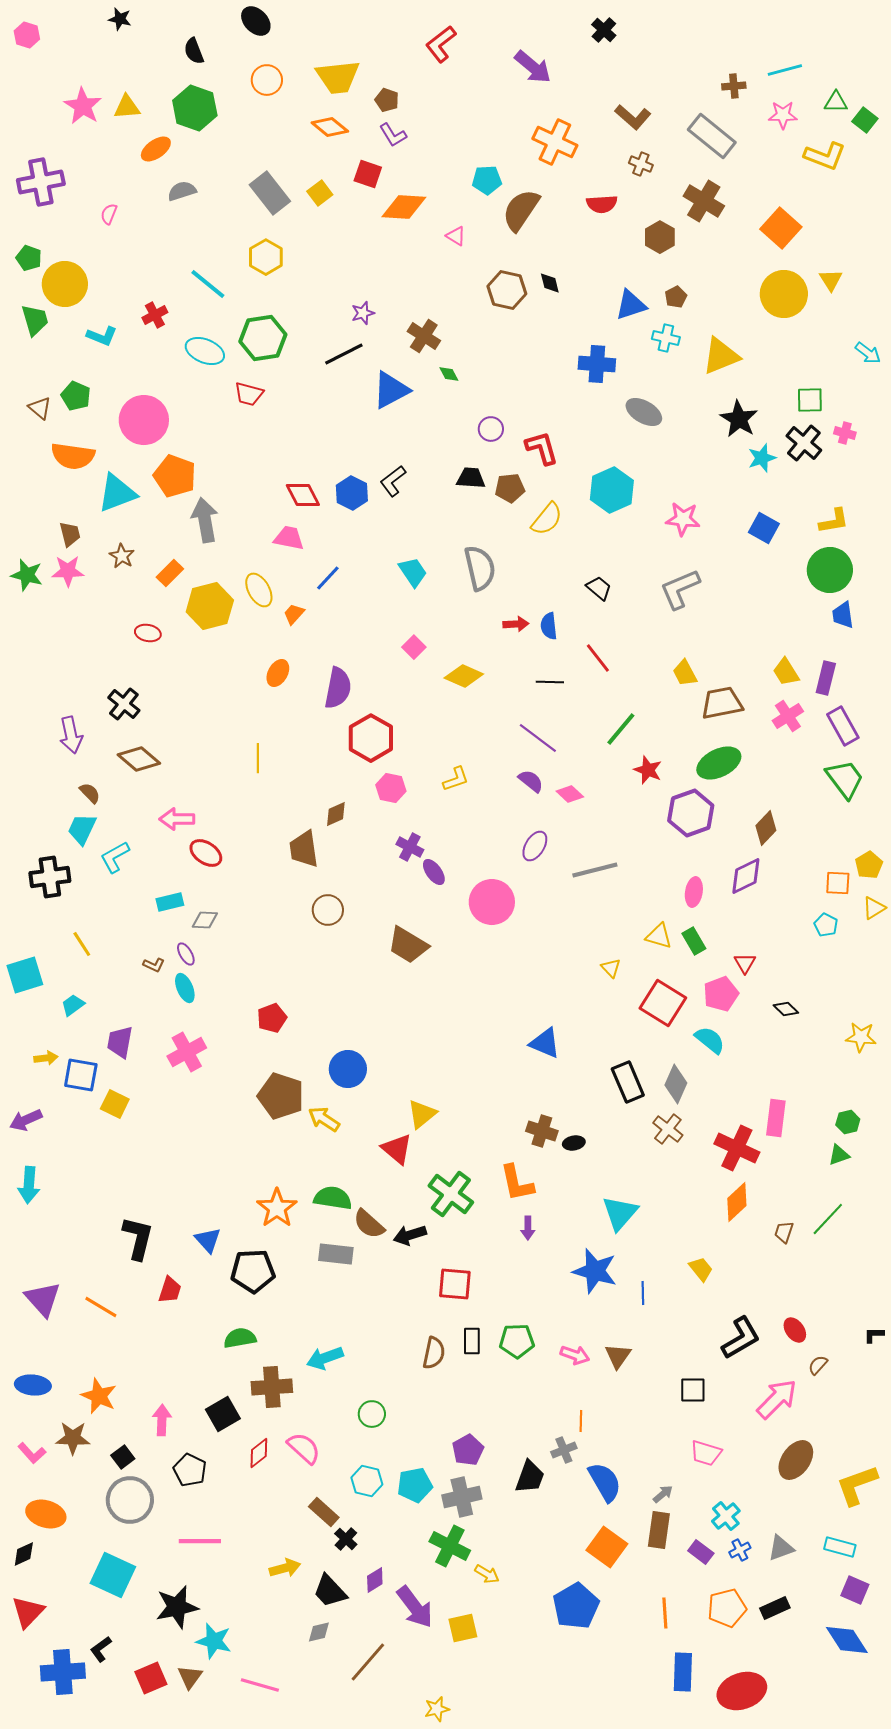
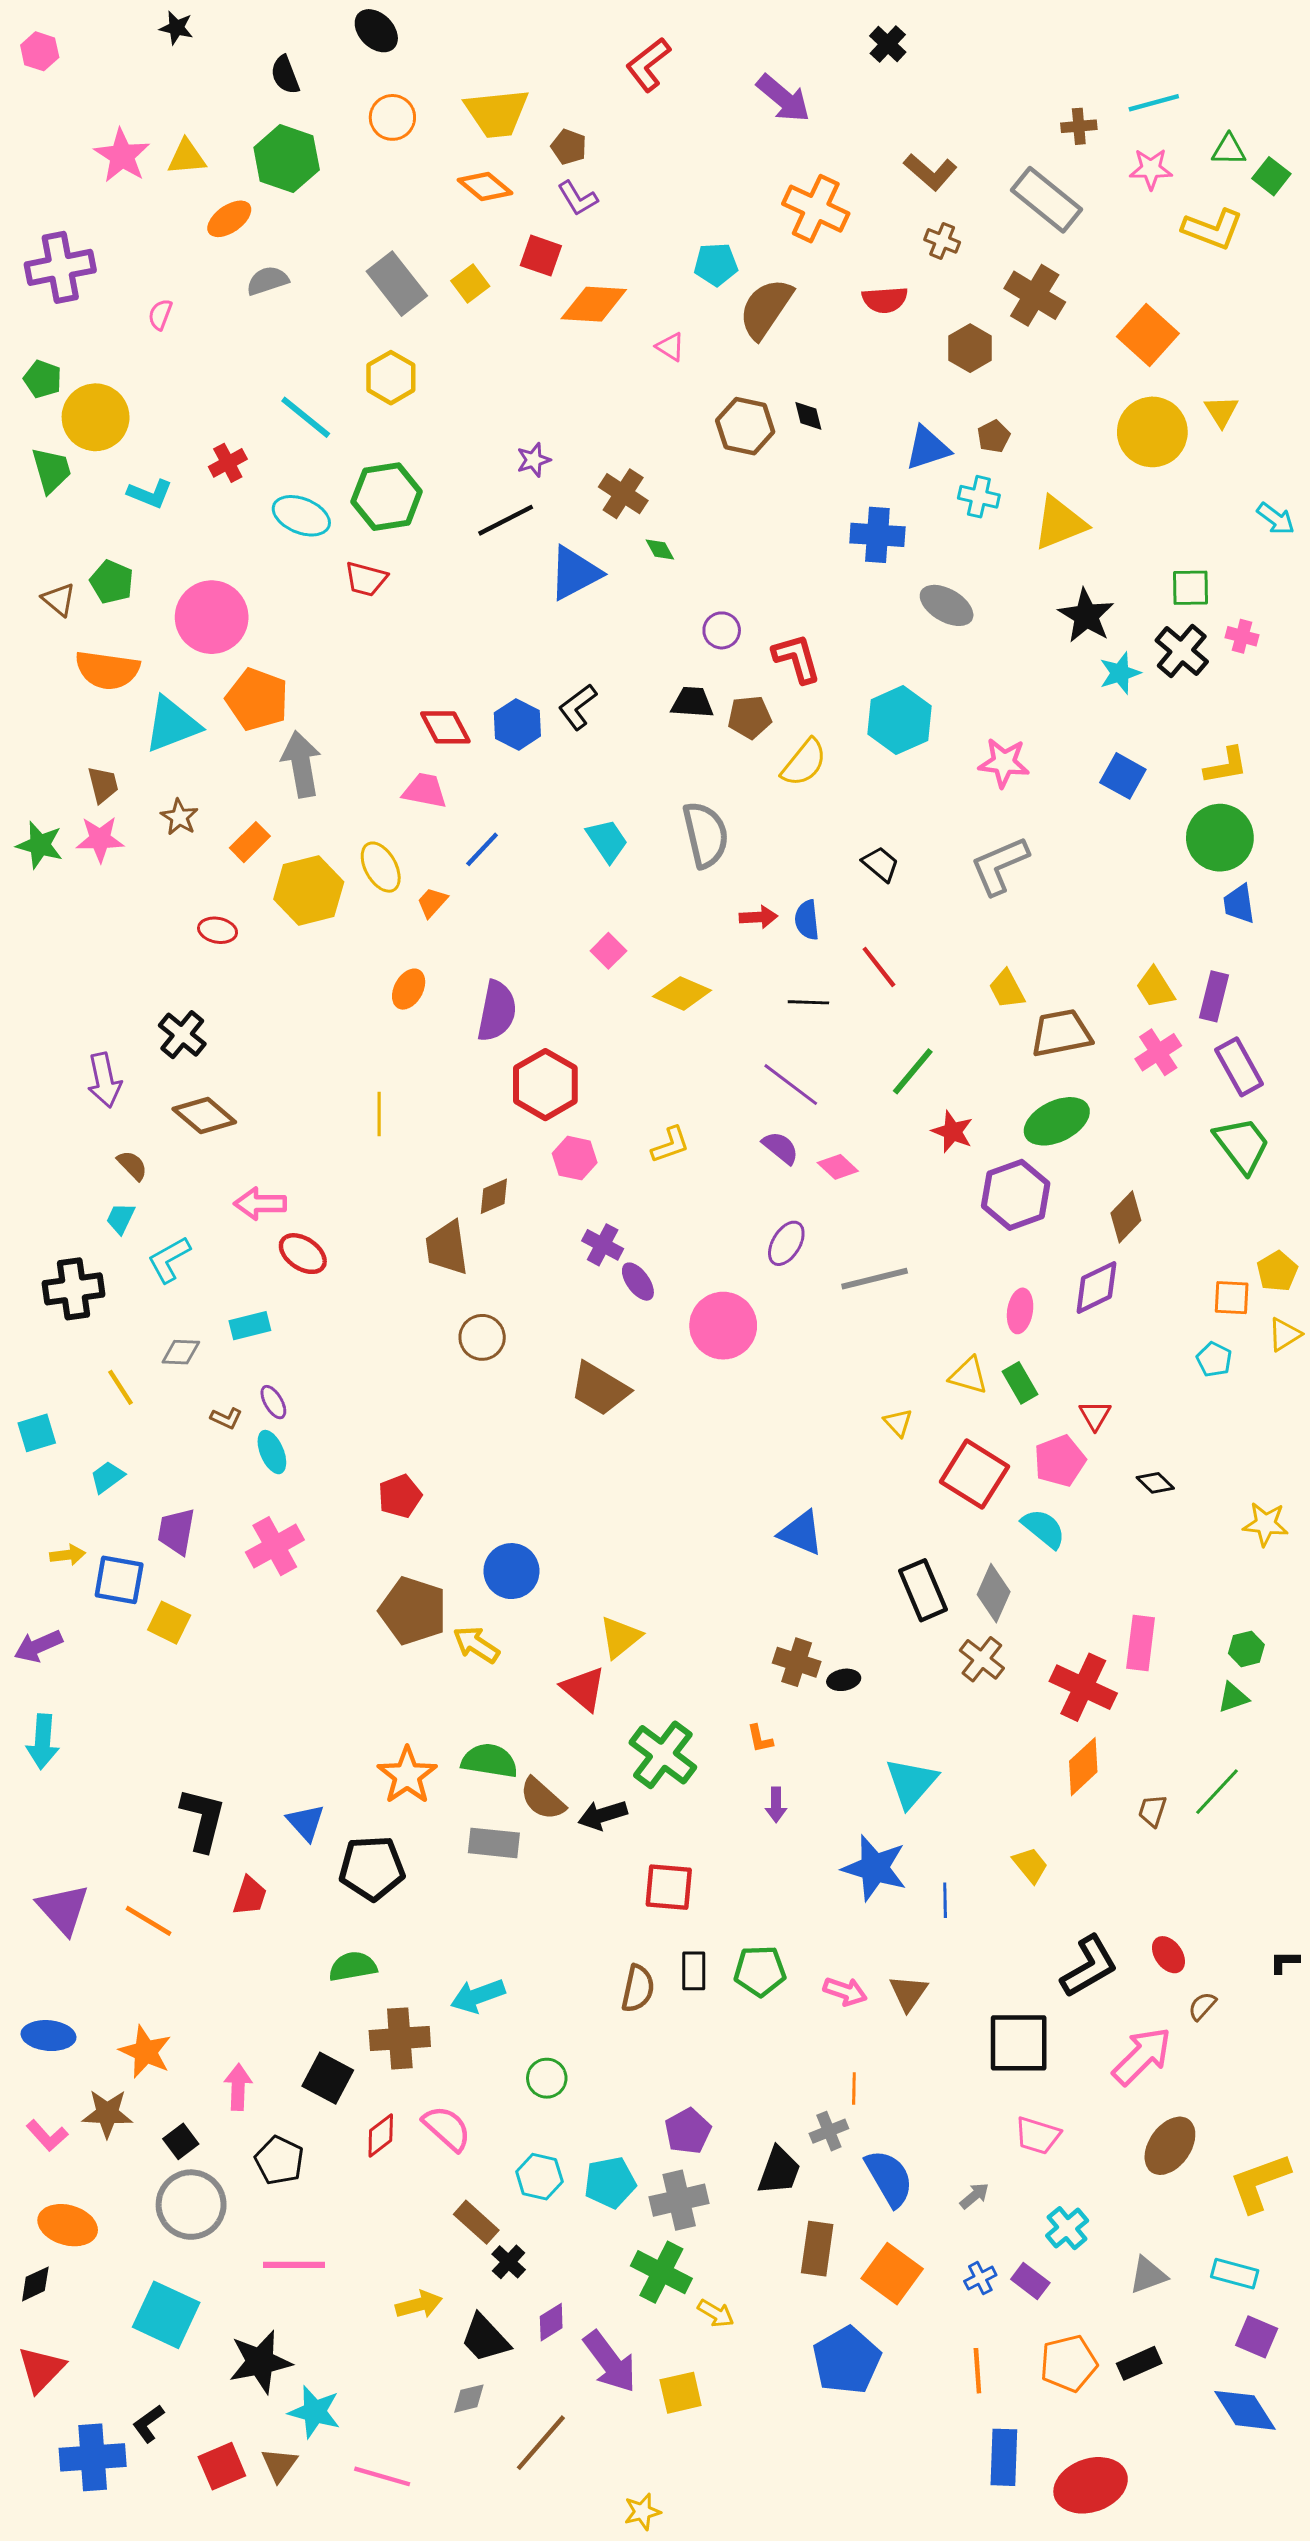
cyan trapezoid: (82, 829) -> (121, 1218), size x0.7
gray diamond: (205, 920) -> (181, 1352), moved
cyan square: (25, 975) -> (37, 1433), size x0.7
orange L-shape: (517, 1183) -> (760, 1739), size x0.5
black square: (693, 1390) -> (1019, 2043), size x1.6
black square: (223, 1414) -> (328, 2078), turned -32
brown rectangle: (659, 1530) -> (817, 2249), moved
blue cross: (740, 1550) -> (980, 2278), moved

